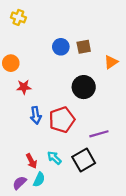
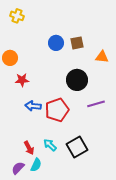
orange triangle: (111, 62) -> (102, 57), turned 40
blue arrow: (36, 115) -> (33, 106), turned 105
purple line: (99, 134) -> (96, 104), moved

